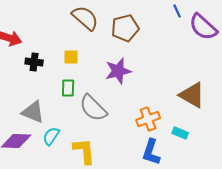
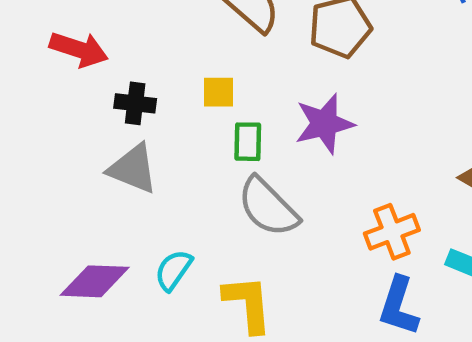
green rectangle: (68, 88) -> (248, 142), moved
gray triangle: (33, 112) -> (133, 169), moved

